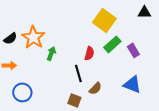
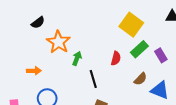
black semicircle: (10, 38) -> (38, 23), moved
black line: (78, 73) -> (93, 79), moved
brown semicircle: (95, 88) -> (140, 79), moved

